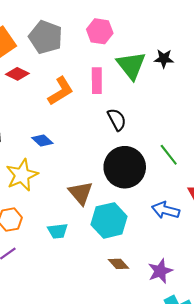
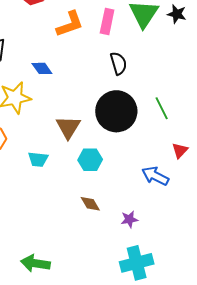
blue arrow: (166, 210) -> (155, 176), moved
cyan hexagon: (109, 220) -> (90, 160), size x0.7
purple star: (160, 271) -> (129, 219), size x0.7

